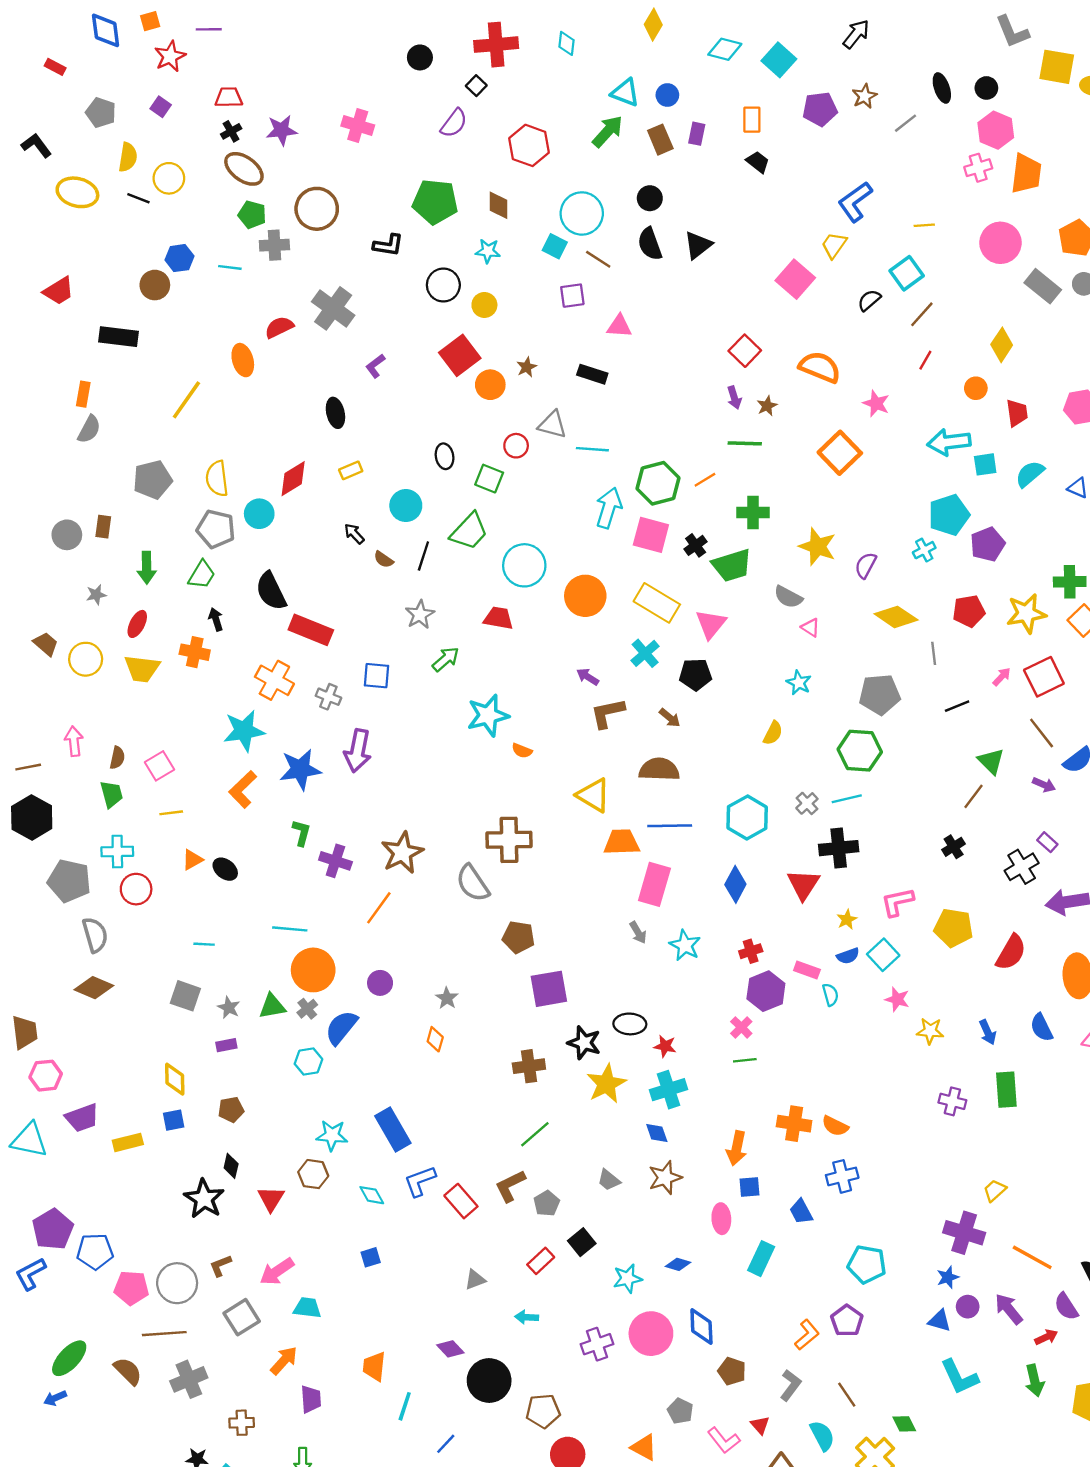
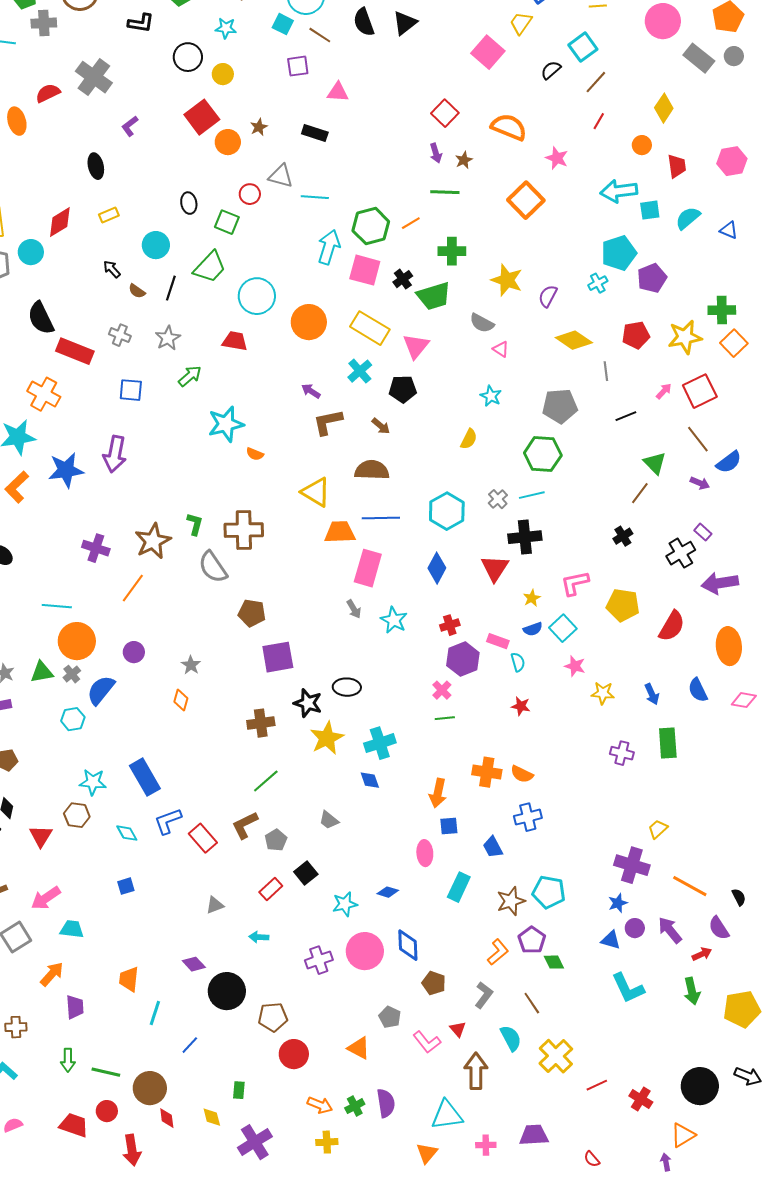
gray cross: (328, 697) -> (120, 335), moved
green L-shape: (301, 833) -> (195, 524), moved
red star: (665, 1046) -> (521, 706), moved
brown star: (665, 1178) -> (511, 901), moved
green diamond: (904, 1424) -> (554, 962), moved

